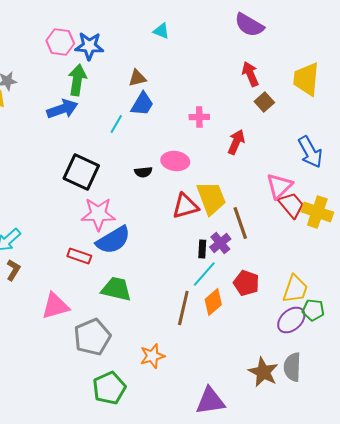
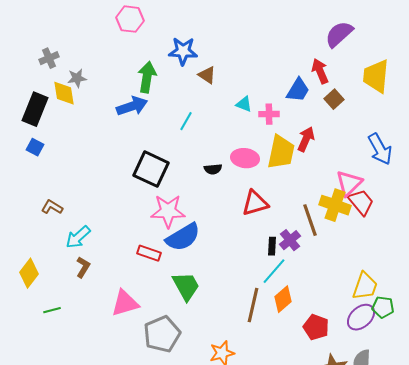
purple semicircle: (249, 25) -> (339, 34), moved, turned 108
cyan triangle: (161, 31) -> (244, 104), moved
pink hexagon: (60, 42) -> (130, 19), moved
blue star: (89, 46) -> (183, 51), moved
brown triangle: (137, 78) -> (207, 75), turned 48
blue trapezoid: (142, 104) -> (298, 90), moved
yellow trapezoid: (211, 198) -> (281, 152), moved, turned 33
yellow cross: (317, 212) -> (335, 205), moved
red pentagon: (246, 283) -> (316, 327), moved
green trapezoid: (116, 289) -> (186, 286), turned 48

